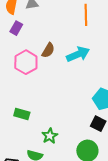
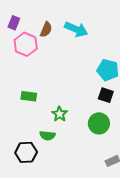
purple rectangle: (16, 28) -> (14, 23), moved
cyan arrow: (78, 54) -> (76, 29), turned 55

